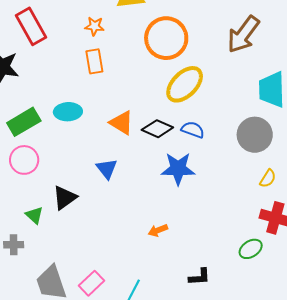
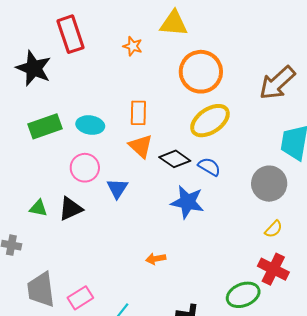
orange rectangle: (94, 61) -> (138, 113), moved
pink circle: (24, 160) -> (85, 168), moved
green triangle: (34, 215) -> (38, 208), moved, turned -42
green ellipse: (251, 249) -> (243, 295), size x1.4

